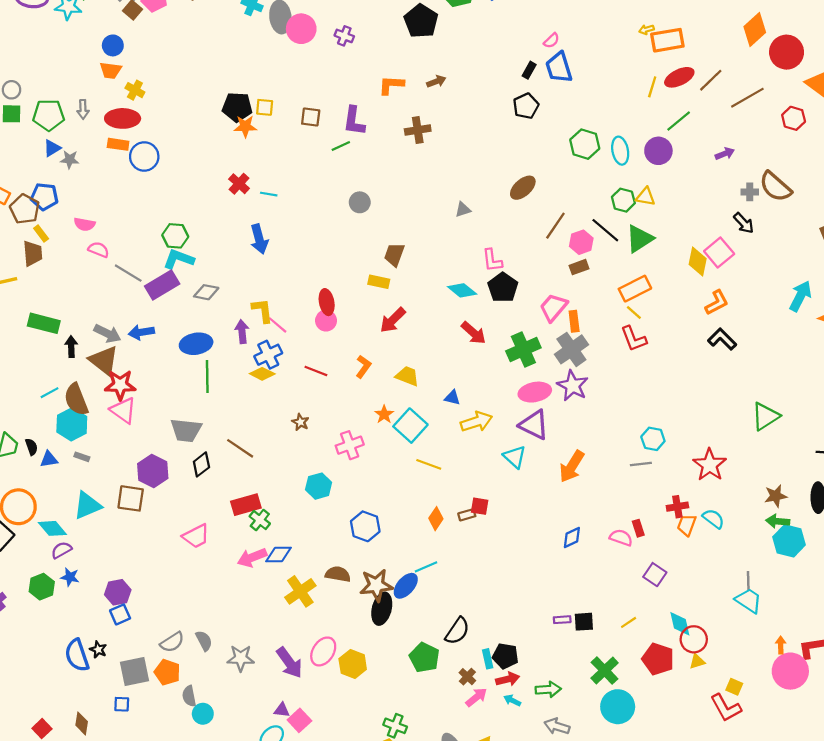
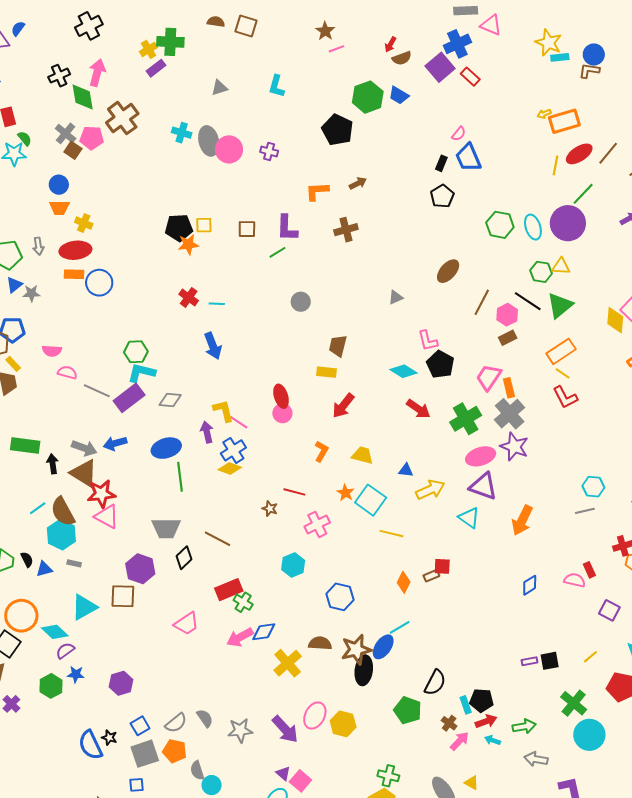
purple circle: (658, 151) -> (568, 223), size x1.4
red line: (316, 371) -> (294, 492), moved
blue square: (120, 614) -> (140, 726), moved
purple triangle: (282, 710) -> (283, 773), turned 42

